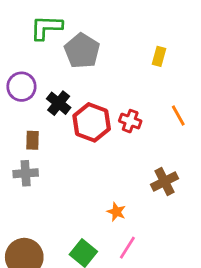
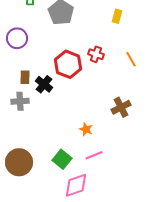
black cross: (59, 103) -> (44, 84), moved
red cross: (130, 121) -> (96, 54), moved
pink line: (127, 248) -> (94, 155), turned 36

